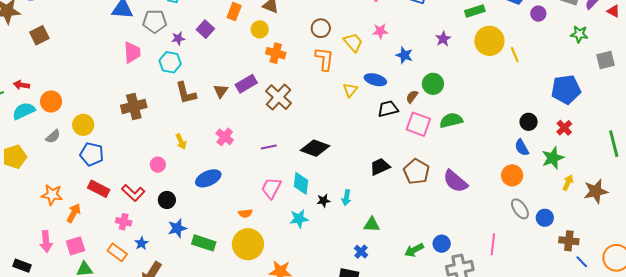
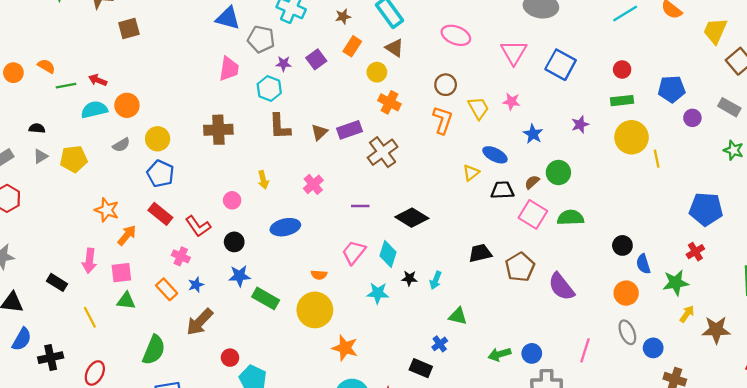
yellow triangle: (350, 90) -> (471, 173), moved
black circle: (529, 122) -> (622, 245), moved
pink line: (493, 244) -> (585, 350), moved

